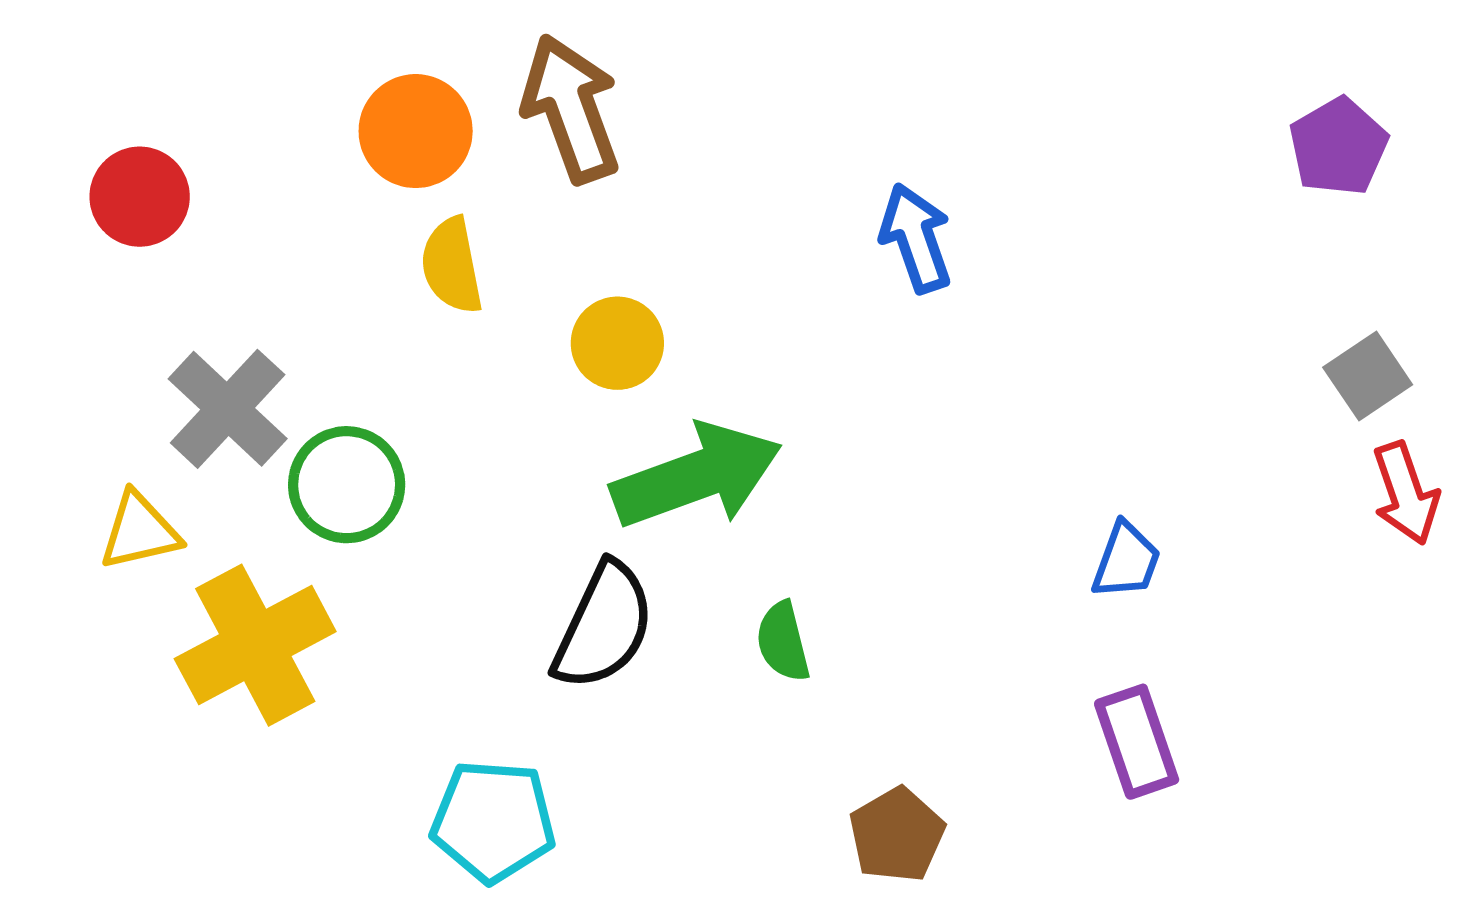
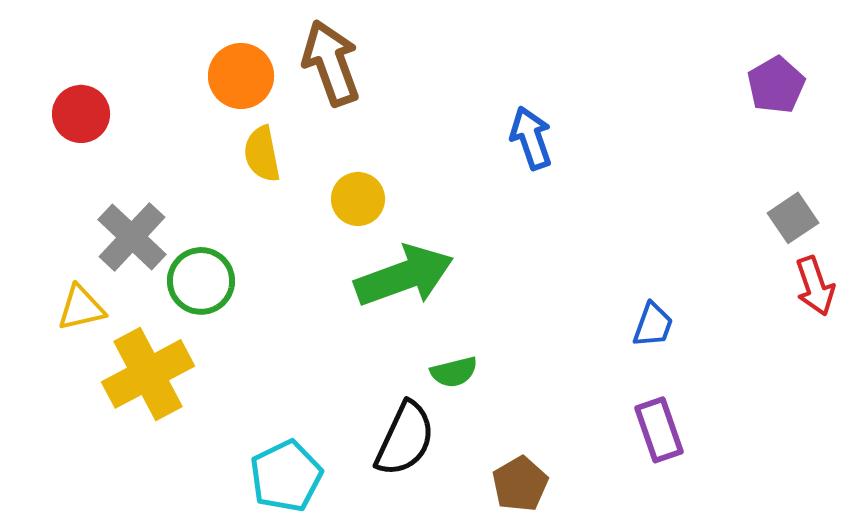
black semicircle: (604, 626) -> (405, 439), moved
green semicircle: (783, 642) -> (454, 372), turned -90
cyan pentagon: (493, 821) -> (286, 476), turned -30

